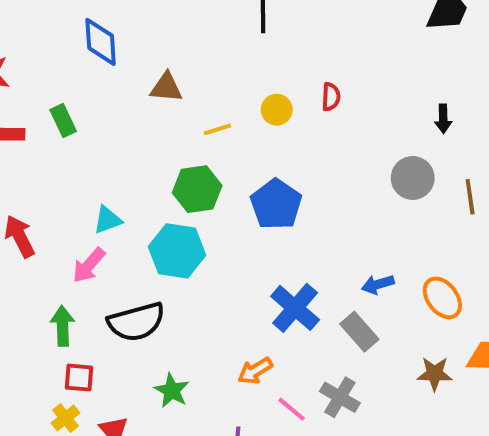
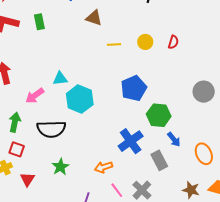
green hexagon: (197, 189) -> (159, 115), moved
cyan triangle: (108, 220) -> (60, 79), moved
blue arrow: (378, 284) -> (174, 139), turned -126

